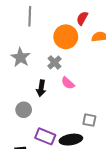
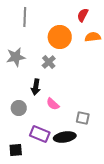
red semicircle: (82, 18) -> (83, 15), moved
gray star: (21, 57) -> (16, 57), turned 30
pink semicircle: (68, 83) -> (53, 104), moved

